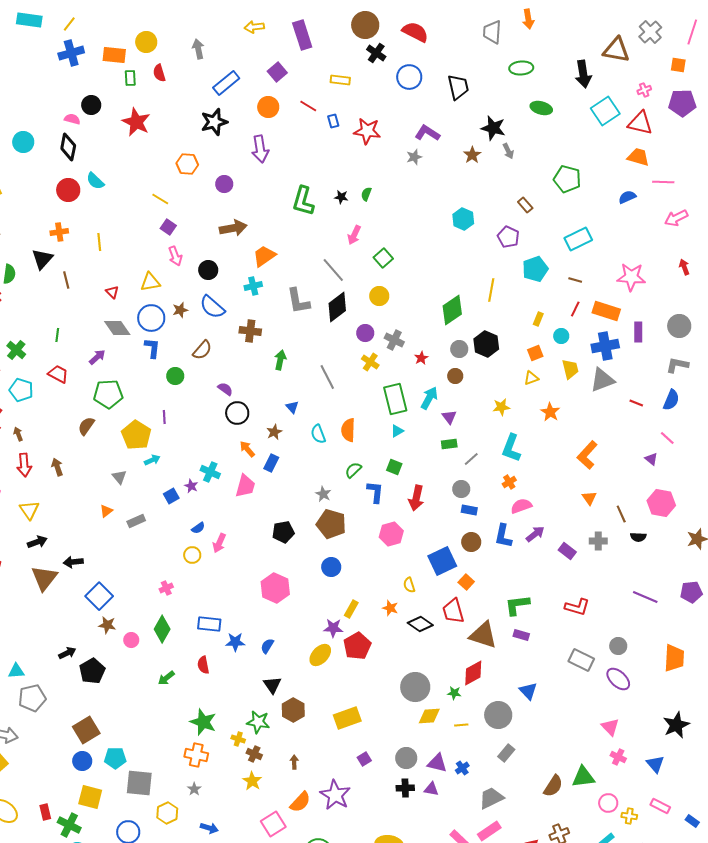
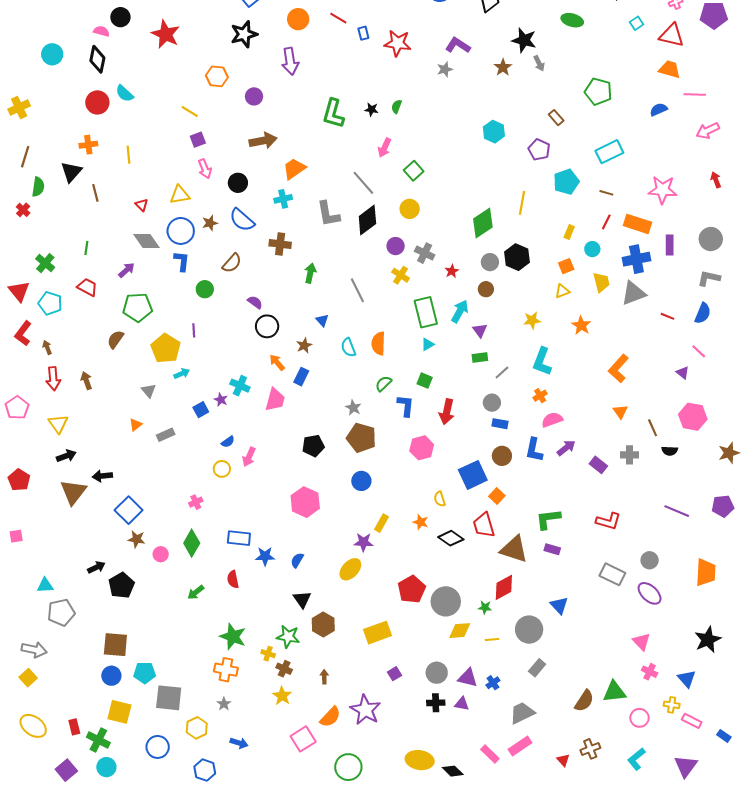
cyan square: (605, 111) -> (636, 23), size x0.5
purple square: (168, 227) -> (198, 140), turned 35
red pentagon: (357, 646) -> (412, 589), moved
brown square: (86, 730) -> (115, 645), turned 36
yellow cross: (629, 816) -> (672, 705), moved

